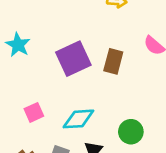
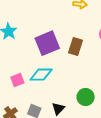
cyan diamond: (78, 119) -> (41, 75), moved

